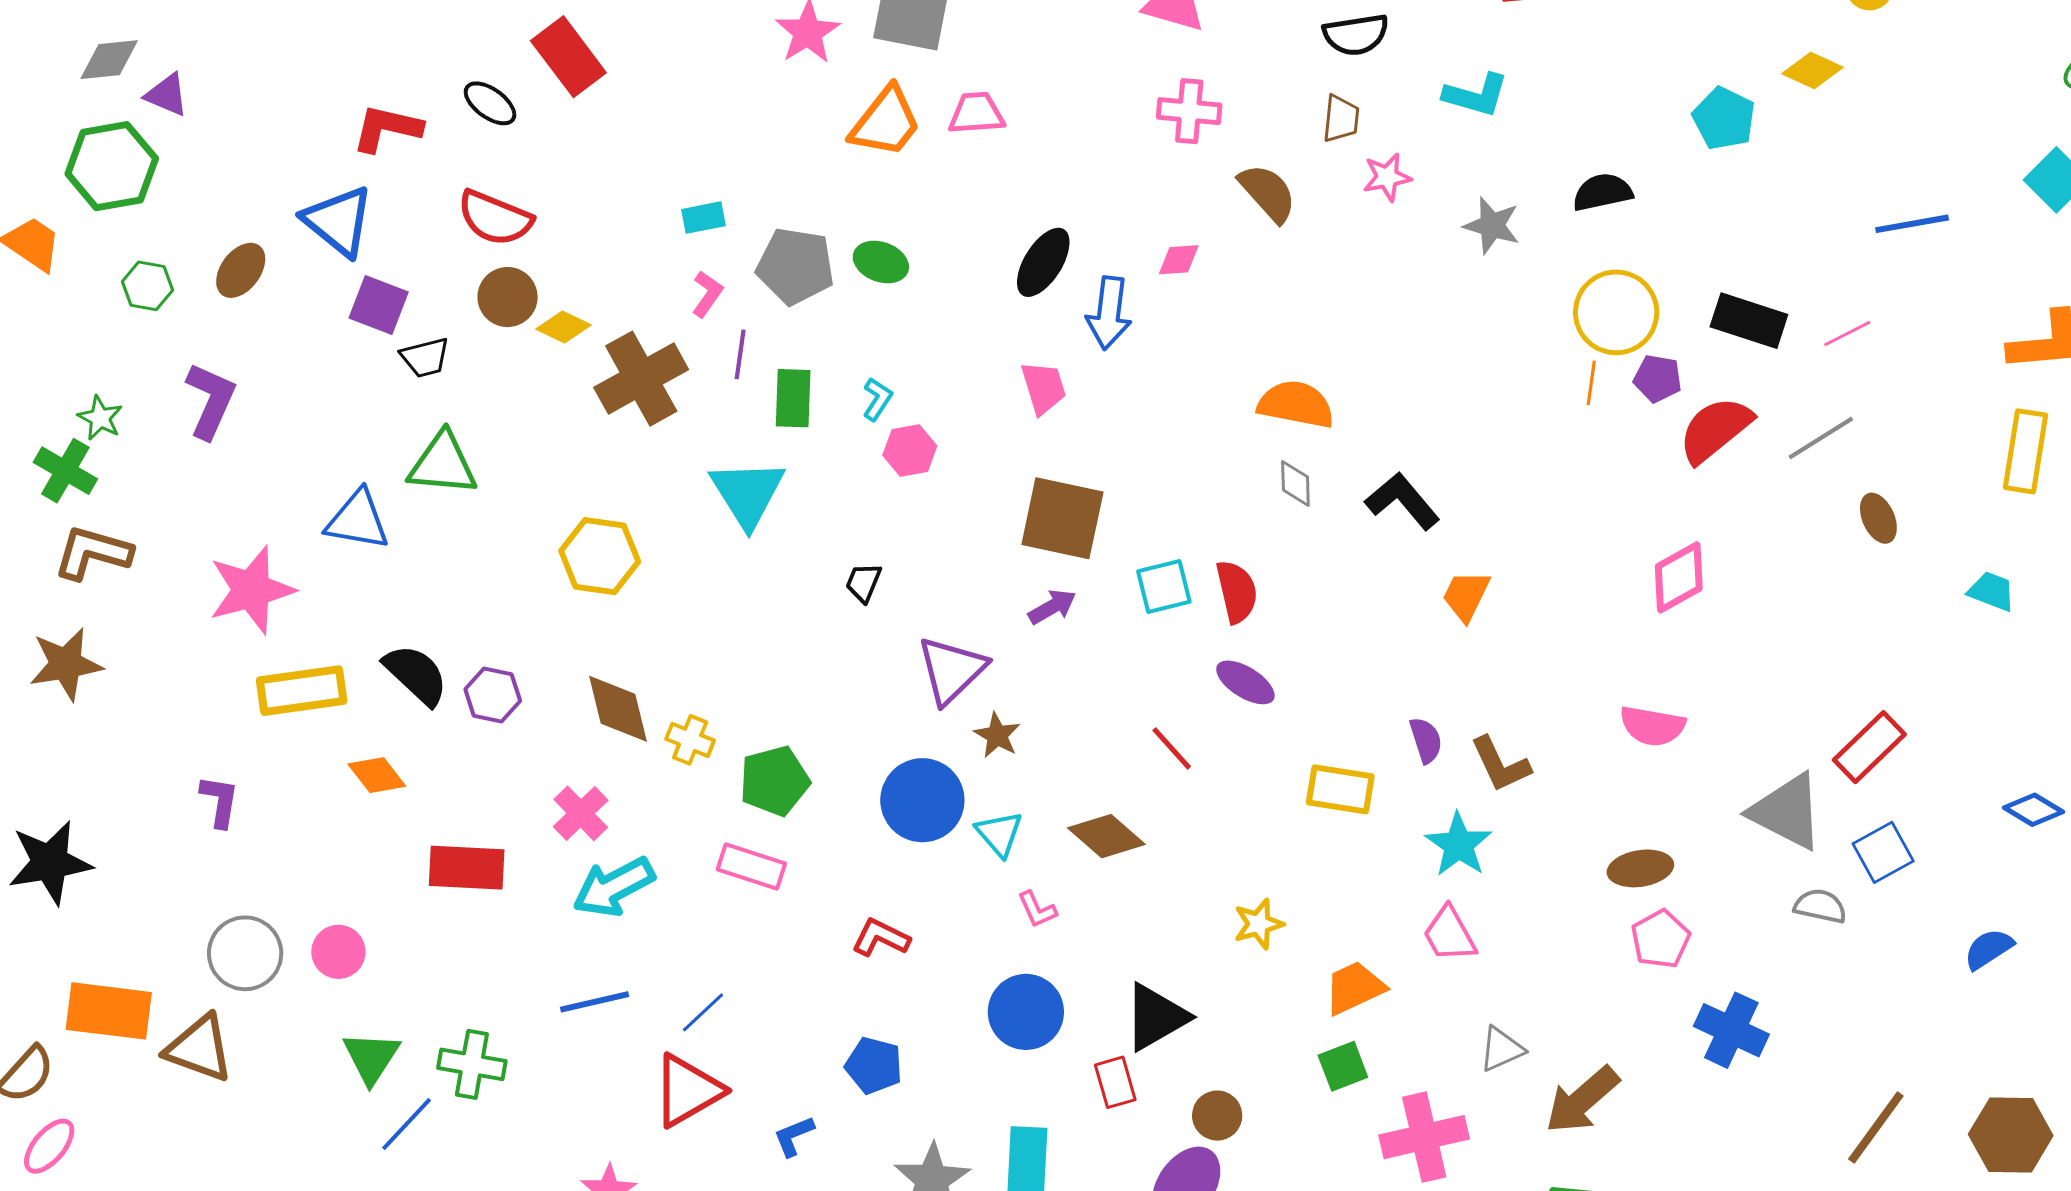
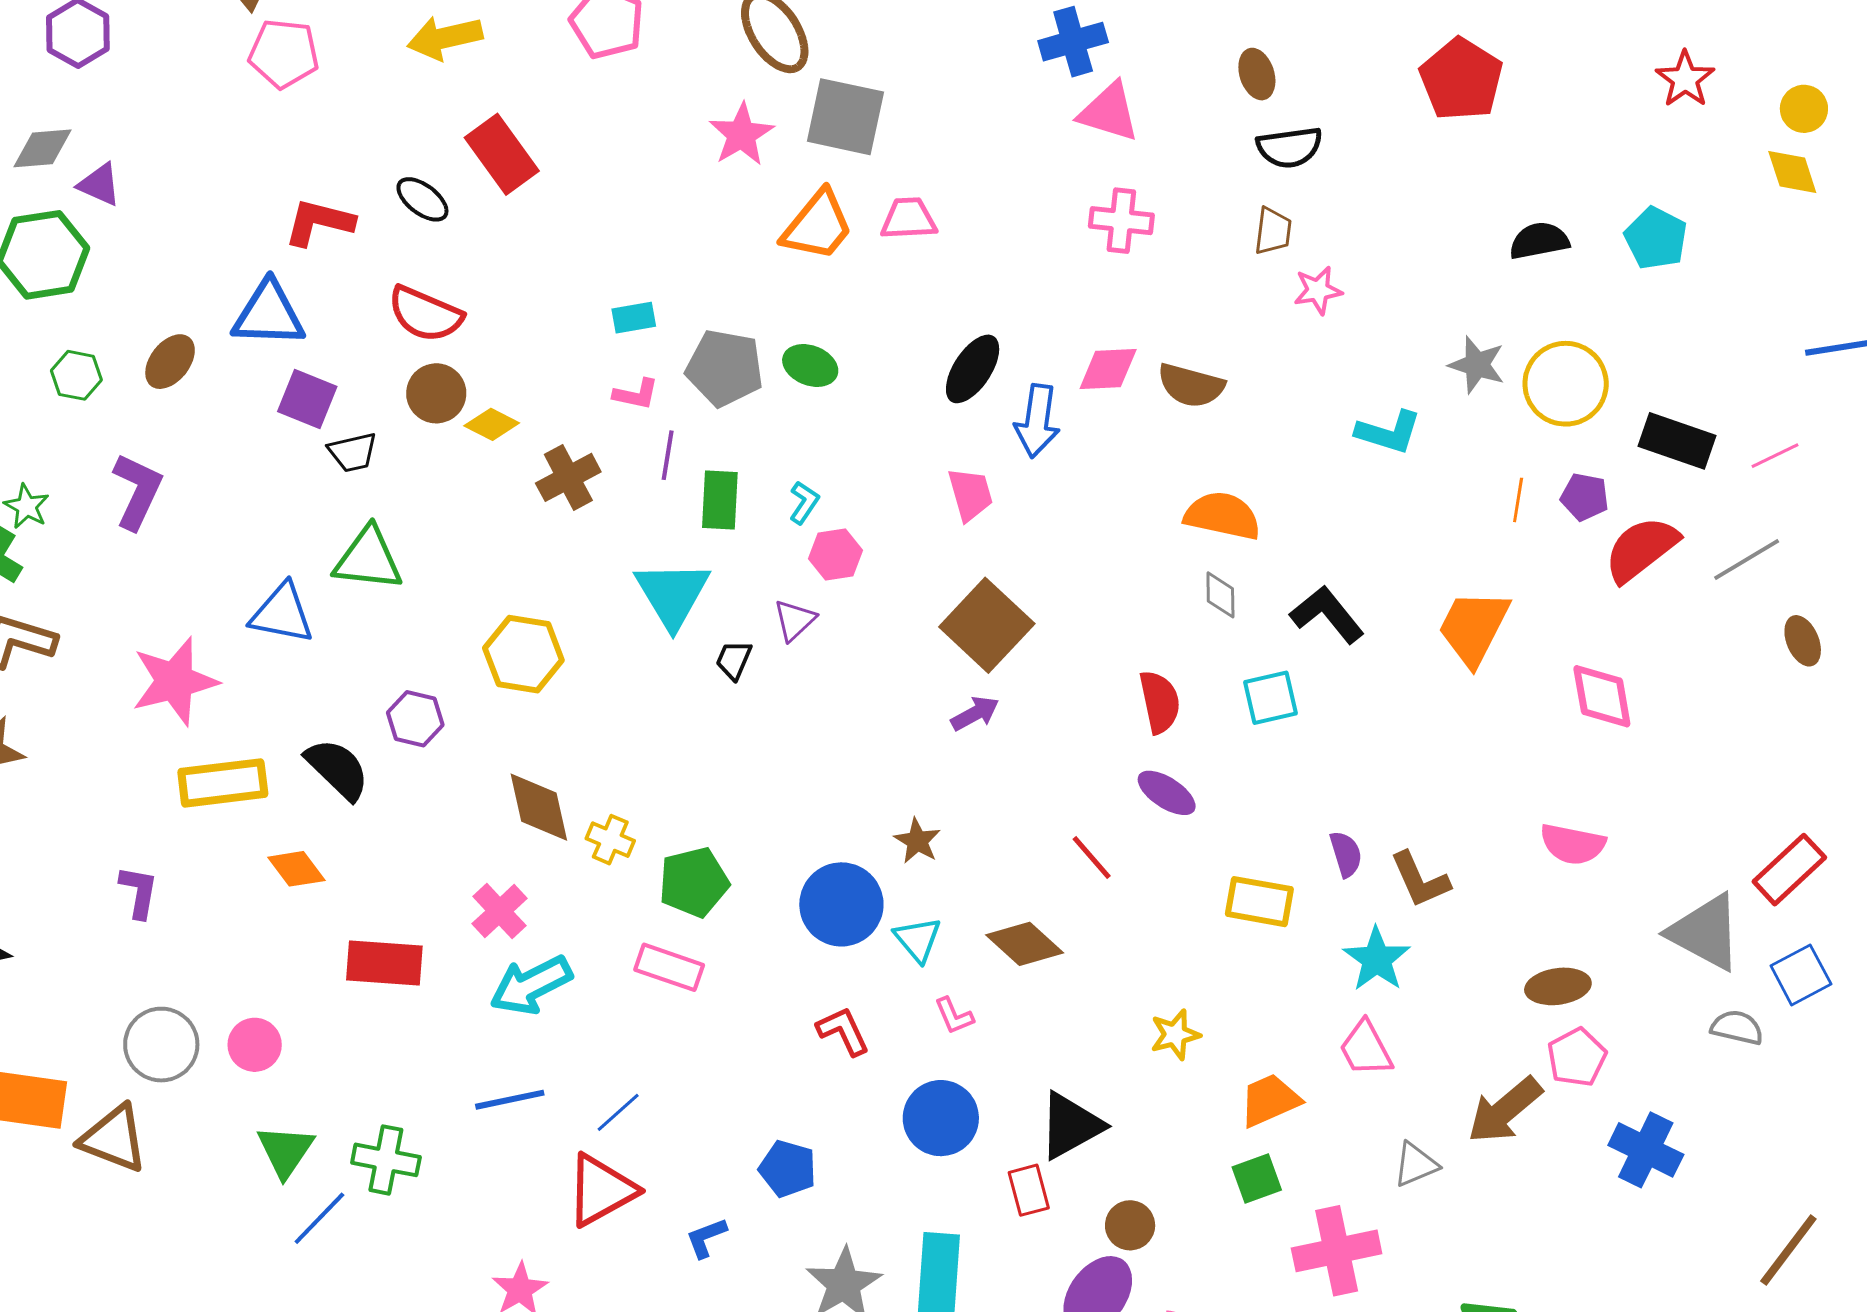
yellow diamond: (1812, 71) -> (1792, 172), moved, turned 46
cyan L-shape: (1476, 95) -> (1389, 432), moved
black semicircle: (1602, 192) -> (1539, 241), moved
brown semicircle: (1268, 193) -> (1191, 385), moved, turned 146
blue triangle: (338, 221) -> (269, 314), turned -38
gray star: (1492, 226) -> (1477, 365), moved
pink diamond: (1179, 260) -> (1108, 369), size x1.4
pink L-shape: (707, 294) -> (636, 394), turned 66
yellow circle: (1616, 312) -> (1566, 384), moved
brown cross: (641, 379) -> (568, 477), size x0.7
brown square: (1062, 518) -> (987, 625), turned 30
pink diamond: (1679, 577) -> (1602, 696), turned -72
black trapezoid: (863, 583) -> (734, 660), moved
cyan square: (1164, 587) -> (1270, 698), moved
orange trapezoid: (1466, 596) -> (1474, 628), moved, size x1.5
purple triangle: (952, 670) -> (795, 620), moved, size x0.6
purple hexagon: (493, 695) -> (415, 719), moved
red L-shape: (881, 938) -> (843, 1031), moved, turned 38
brown arrow: (1582, 1100) -> (1505, 1110), moved

